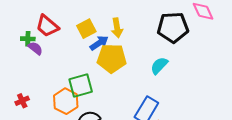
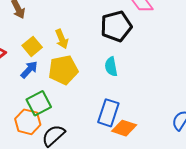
blue arrow: (99, 43) -> (29, 70), moved
cyan semicircle: (159, 66) -> (111, 67), turned -42

